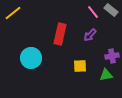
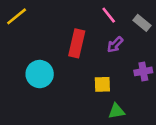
gray rectangle: (111, 10) -> (142, 23), moved
pink line: (93, 12) -> (109, 15), moved
green triangle: (106, 75) -> (116, 111), moved

